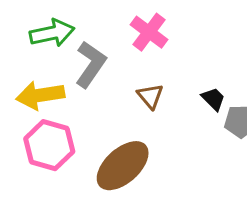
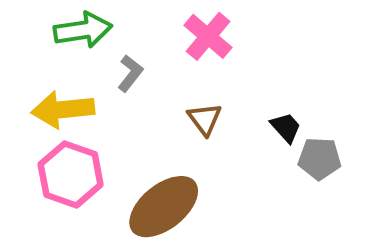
gray L-shape: (91, 64) -> (130, 73), size x0.6

